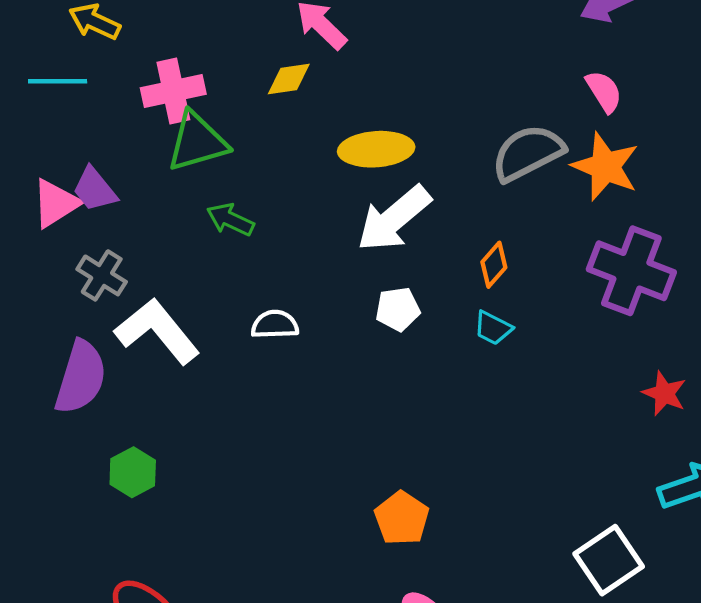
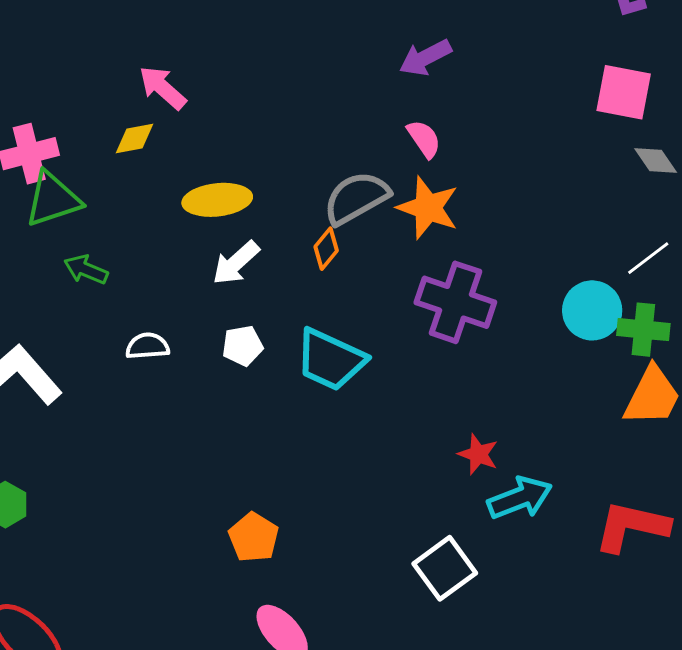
white arrow: (394, 219) -> (236, 263), size x0.7
orange diamond: (494, 265) -> (326, 249), moved
white semicircle: (275, 324) -> (147, 346), moved
cyan trapezoid: (493, 328) -> (331, 360), size x2.0
red star: (664, 393) -> (478, 454), moved

